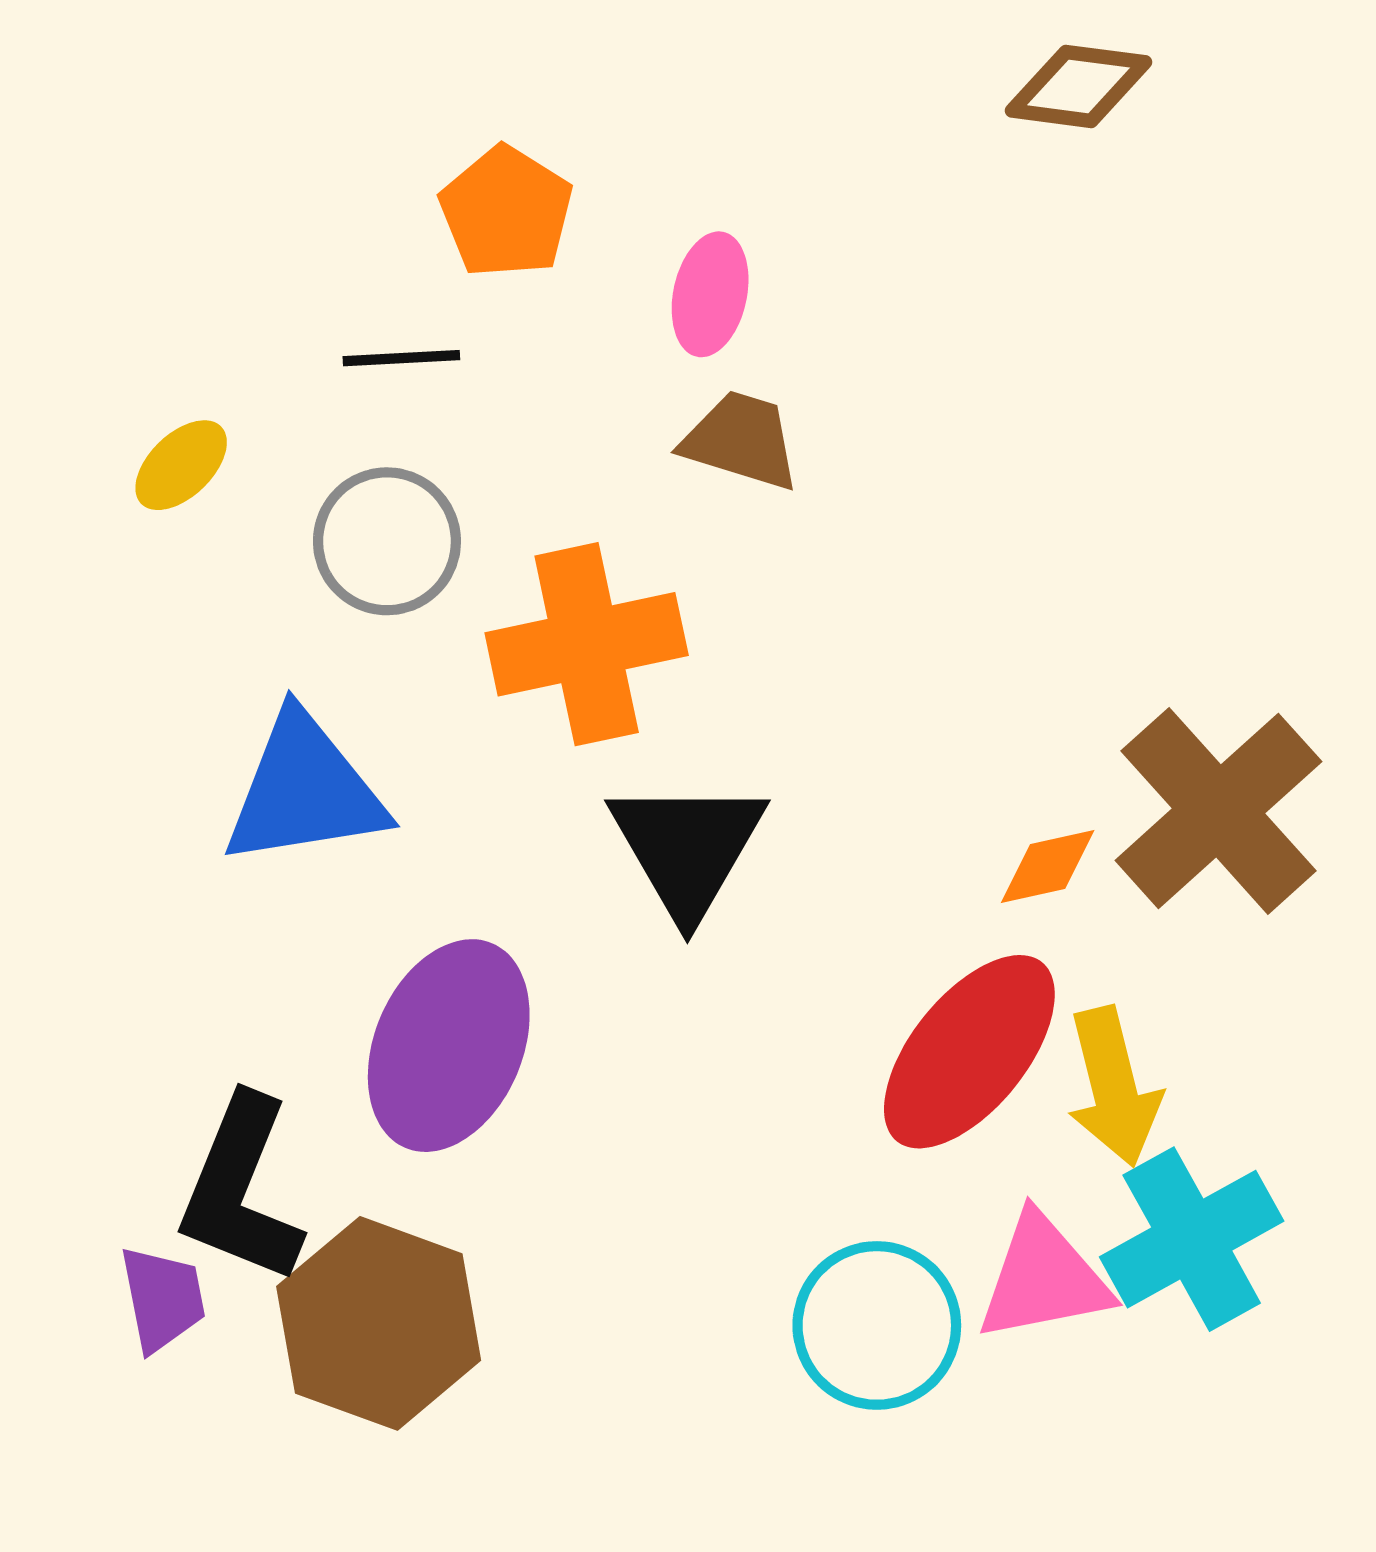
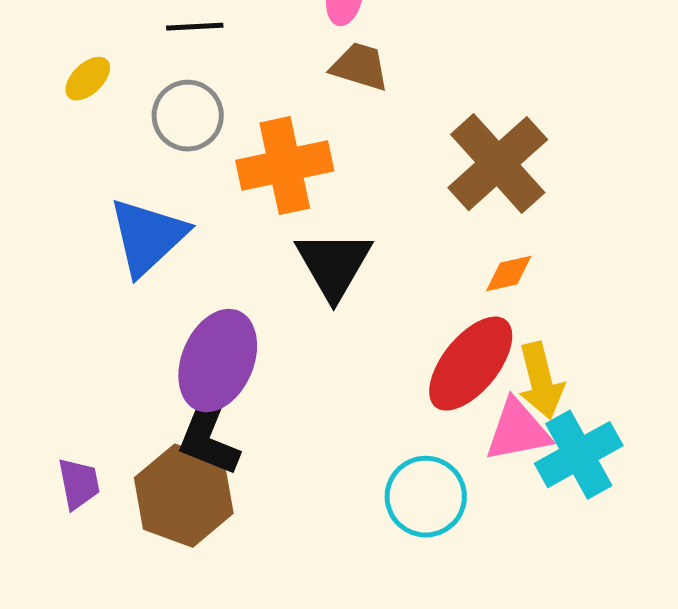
blue triangle: (305, 790) -> (148, 237), turned -34
brown cross: (1218, 811) -> (498, 164), moved
black L-shape: (241, 1190) -> (210, 431), moved
pink triangle: (1044, 1278) -> (518, 431), moved

